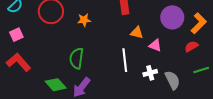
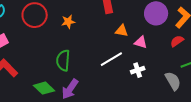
white line: (125, 60) -> (111, 59), turned 70
gray semicircle: (172, 80) -> (173, 81), moved

